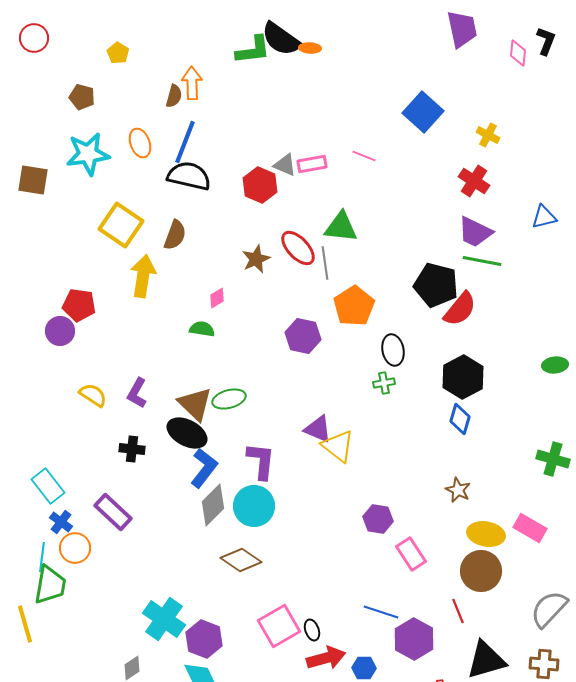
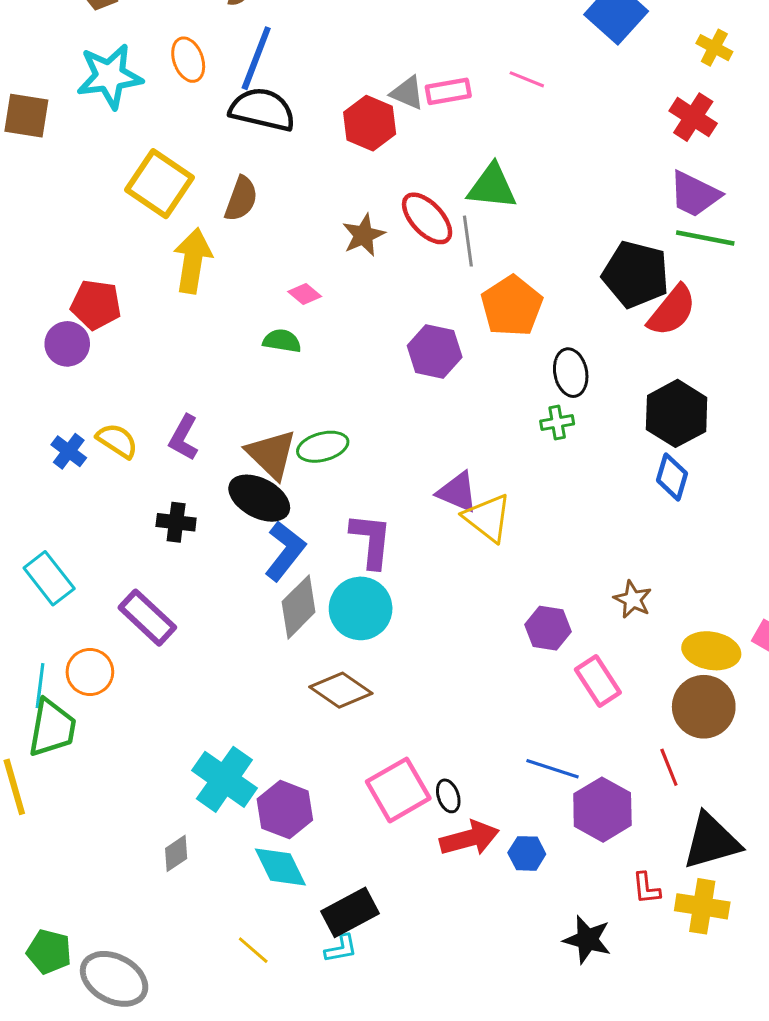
pink diamond: (217, 298) -> (305, 294), turned 70
brown star: (458, 490) -> (633, 599), moved
blue cross: (61, 522) -> (69, 451), moved

